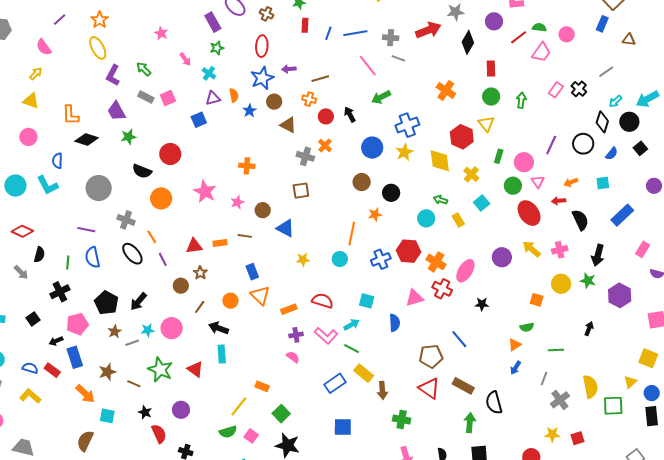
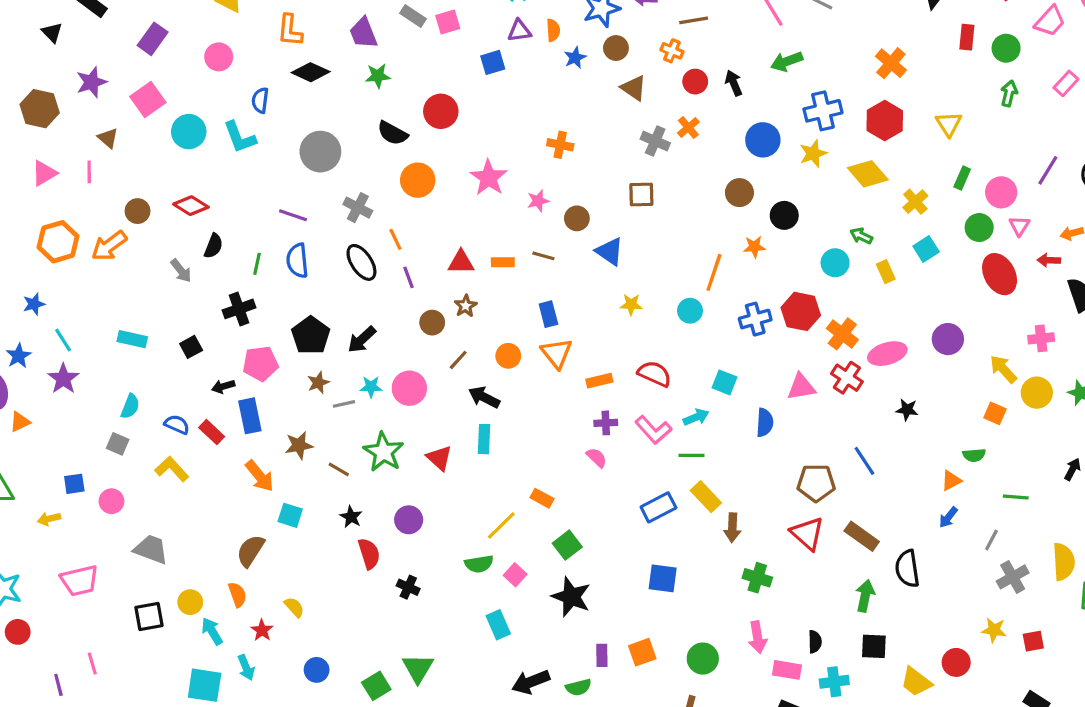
green circle: (491, 97) -> (1006, 48), moved
red hexagon: (462, 137) -> (885, 121), moved
yellow diamond: (440, 161) -> (868, 174), turned -40
yellow arrow: (532, 249) -> (1003, 369), moved
pink ellipse: (465, 271) -> (887, 354), turned 35
green line: (352, 349) -> (691, 455), turned -35

